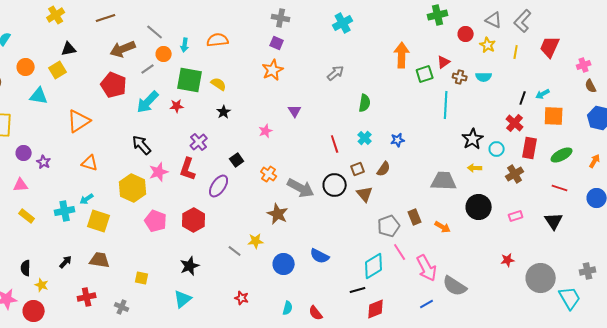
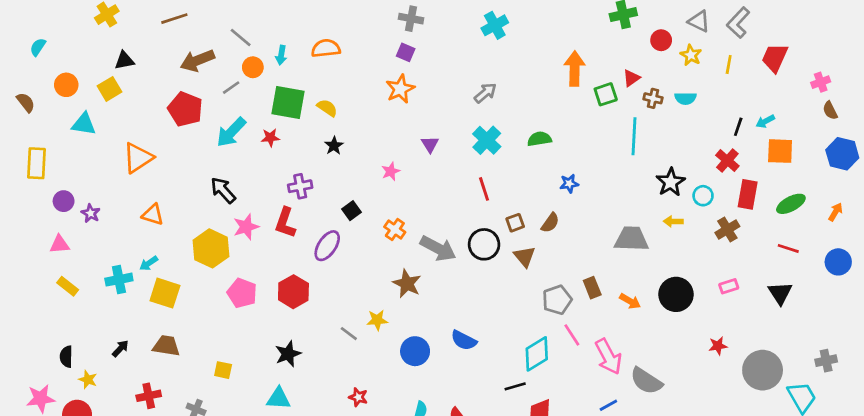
green semicircle: (365, 103) -> (539, 139), moved, turned -108
cyan cross: (365, 138) -> (487, 140), moved, size x1.5
purple cross: (199, 142) -> (300, 186), turned 30
black circle: (479, 207) -> (676, 294), moved
cyan triangle: (183, 299) -> (279, 398), turned 42

